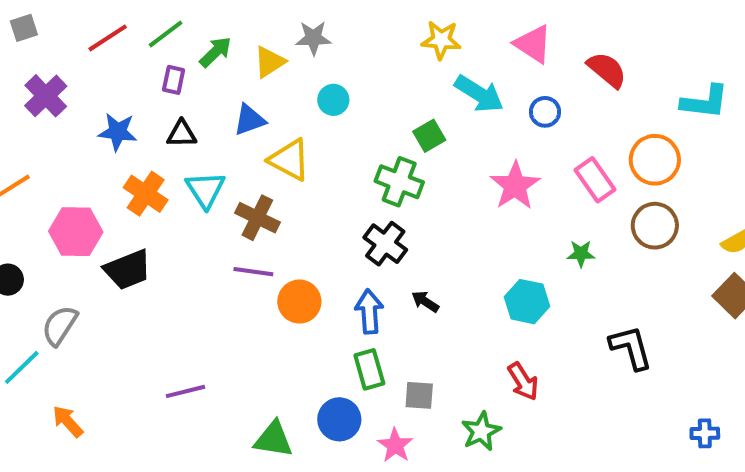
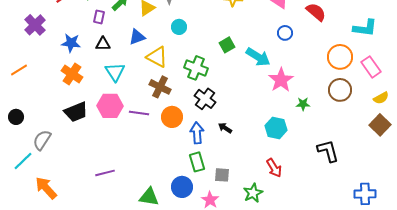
cyan arrow: (479, 94) -> (258, 57), moved
pink rectangle: (595, 180) -> (371, 67), moved
green cross: (399, 182) -> (196, 68), moved
pink star: (515, 186) -> (281, 80), moved
orange cross: (146, 194) -> (72, 74), moved
brown cross: (257, 218) -> (160, 87), moved
pink hexagon: (76, 232) -> (110, 106), moved
orange circle: (299, 302) -> (172, 117), moved
orange arrow: (68, 421) -> (46, 188), size x1.4
blue cross: (705, 433) -> (365, 194), size x1.5

